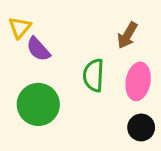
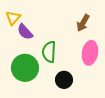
green semicircle: (94, 75) -> (49, 52), moved
black circle: (141, 127) -> (64, 80), moved

